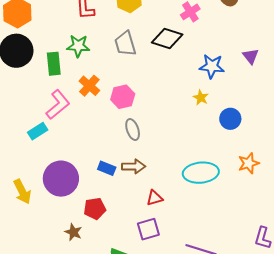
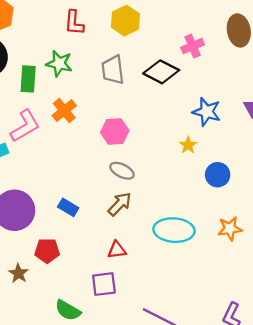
pink hexagon: (123, 97) -> (115, 131), moved
gray ellipse: (133, 130) -> (122, 171), moved, turned -55
brown arrow: (134, 166) -> (120, 204), moved, turned -55

